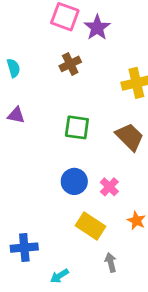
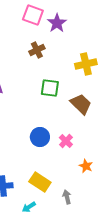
green square: (77, 127) -> (50, 88), moved
yellow rectangle: (90, 226) -> (40, 182), moved

